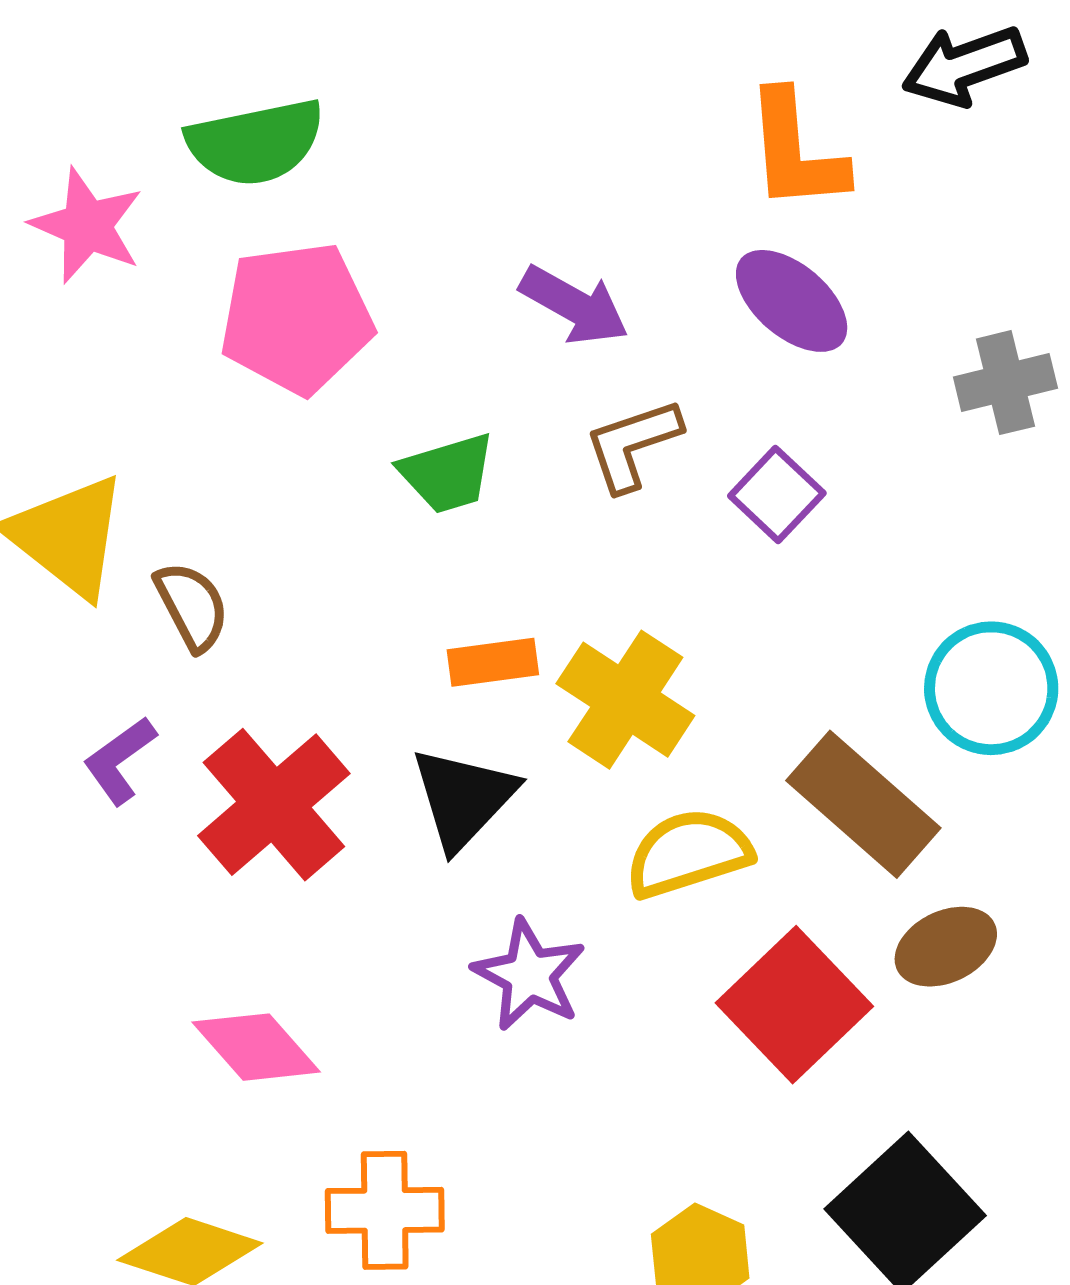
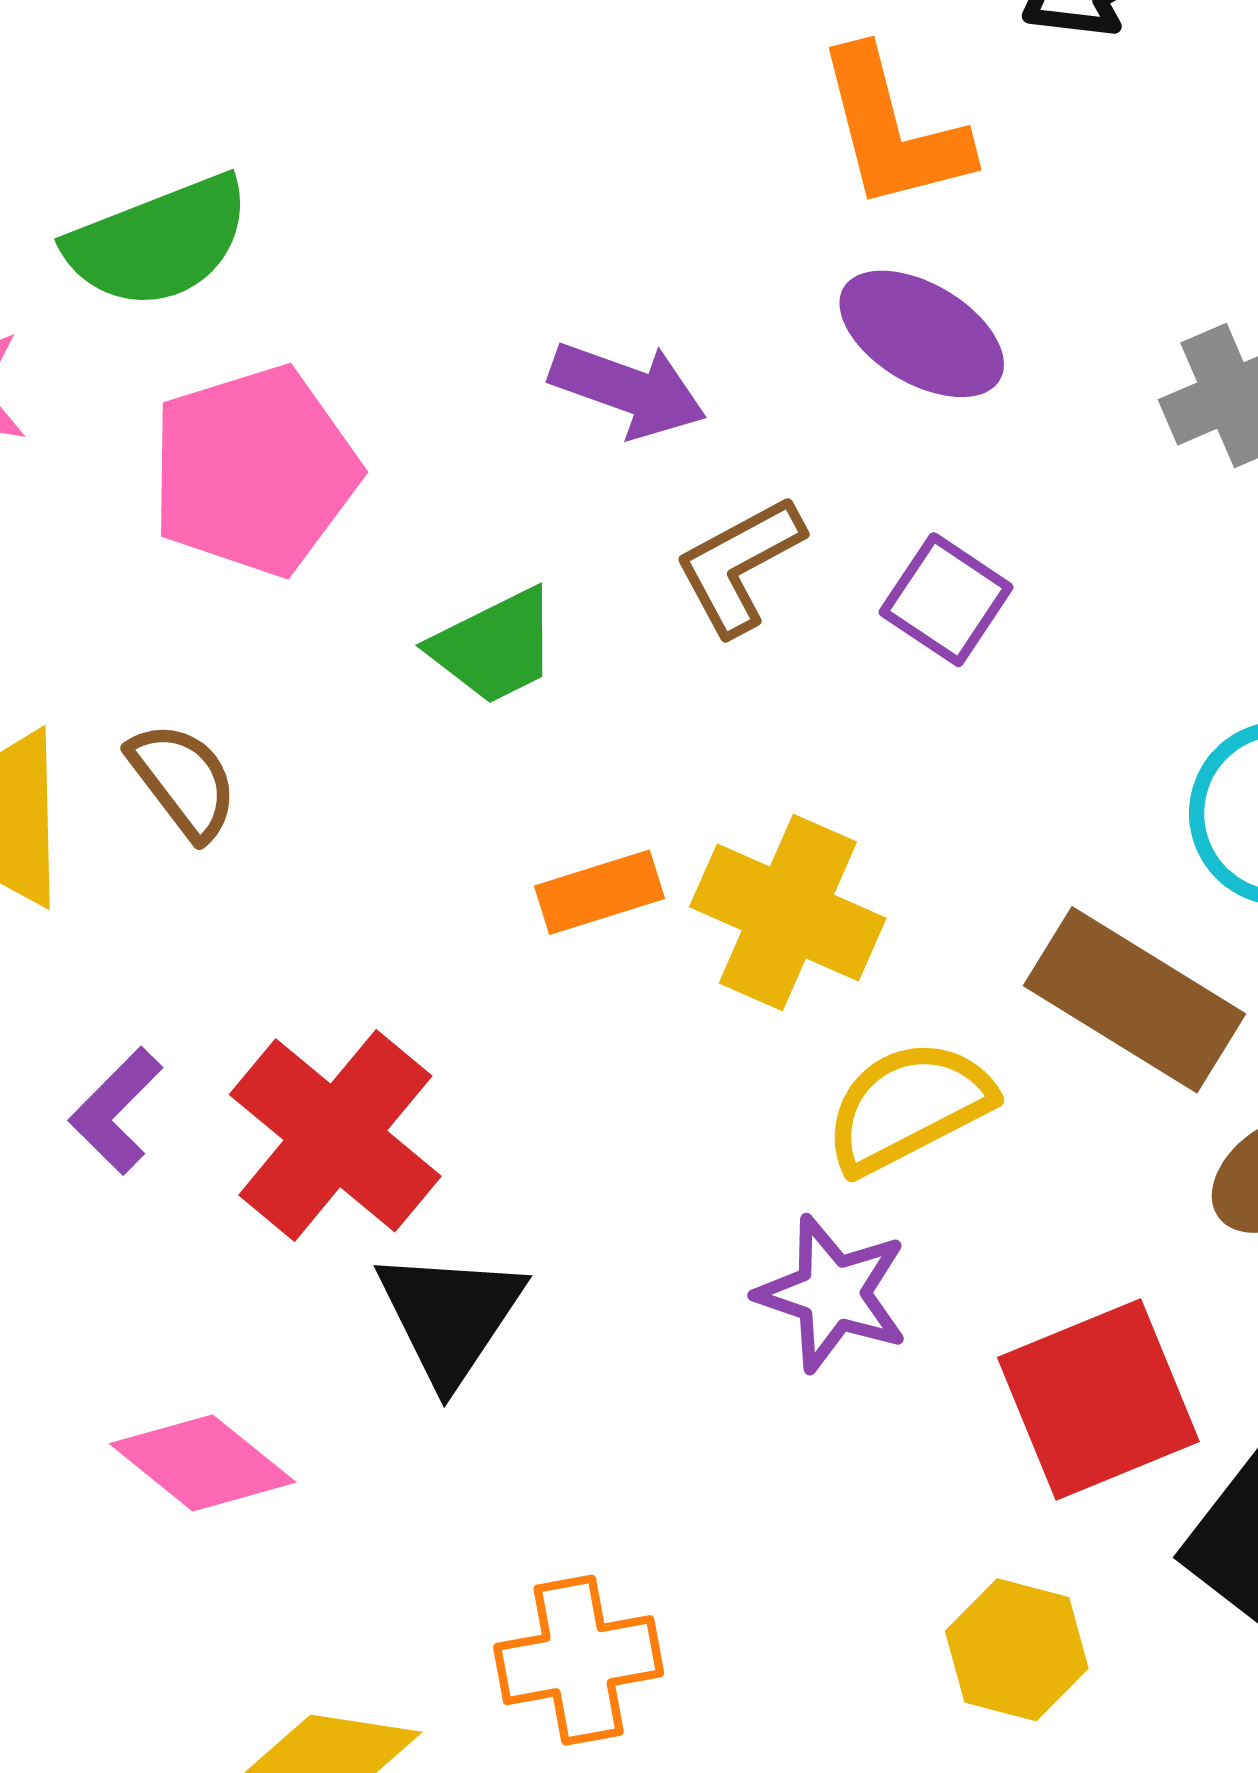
brown semicircle: (192, 606) -> (183, 781), moved
black triangle: (463, 798) -> (450, 1316), moved
purple star: (529, 975) -> (833, 1294), moved
red square: (794, 1005) -> (1098, 1400), moved, turned 31
pink diamond: (256, 1047) -> (203, 1463), moved

